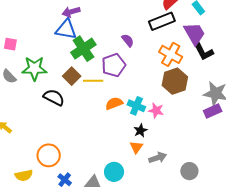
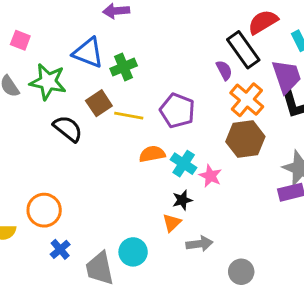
black rectangle: (162, 21) -> (243, 50), turned 65
blue triangle: (66, 29) -> (88, 53), moved
purple semicircle: (128, 40) -> (224, 70), moved
green cross: (83, 49) -> (124, 67), size x0.7
purple pentagon: (114, 65) -> (177, 111), moved, turned 30

